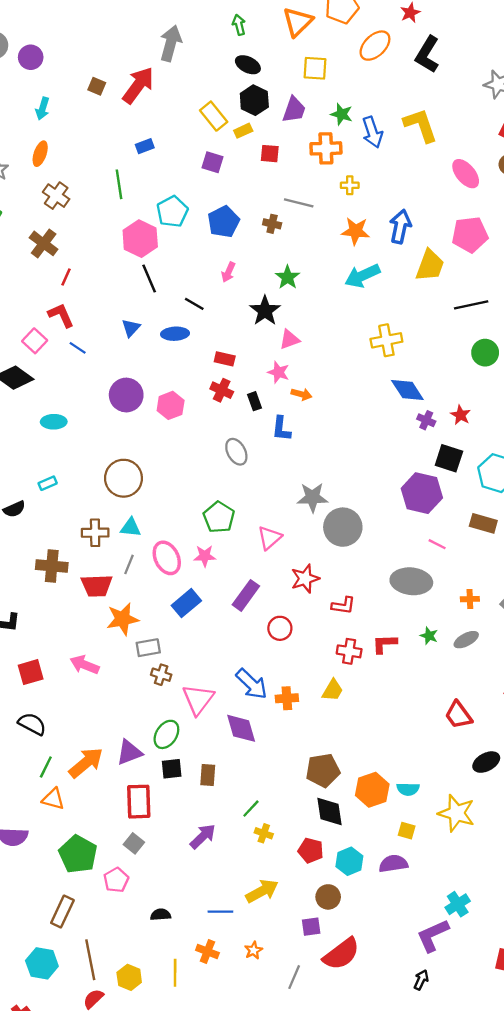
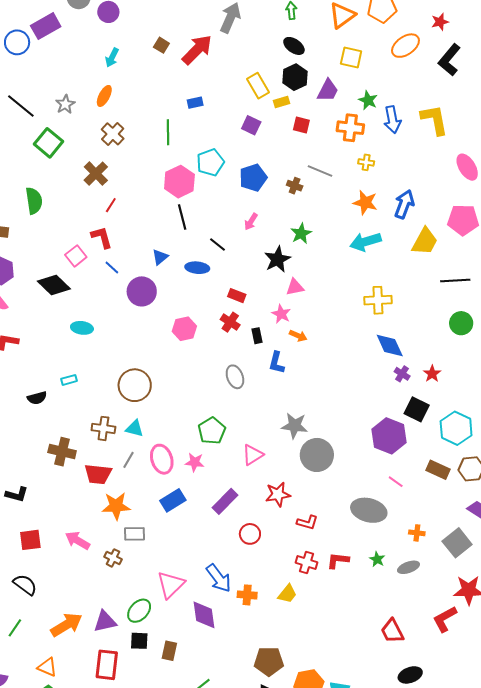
purple circle: (126, 395) -> (142, 291), moved
brown cross: (161, 675) -> (113, 558), moved
green line: (46, 767) -> (15, 628), moved
orange triangle: (53, 799) -> (47, 667), moved

